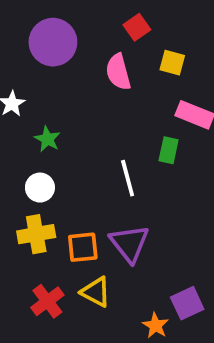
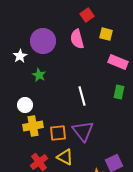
purple circle: (53, 42) -> (43, 41), moved
green rectangle: (169, 150) -> (119, 92), moved
white circle: (40, 188) -> (25, 105), moved

